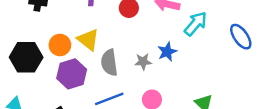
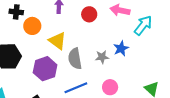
orange circle: (60, 45) -> (32, 26), moved

